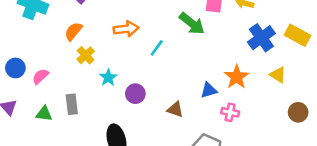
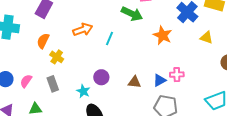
orange star: (237, 77) -> (163, 35), moved
cyan star: (108, 78) -> (83, 91), moved
blue triangle: (209, 90) -> (160, 80), moved
gray rectangle: (72, 104) -> (53, 84), moved

